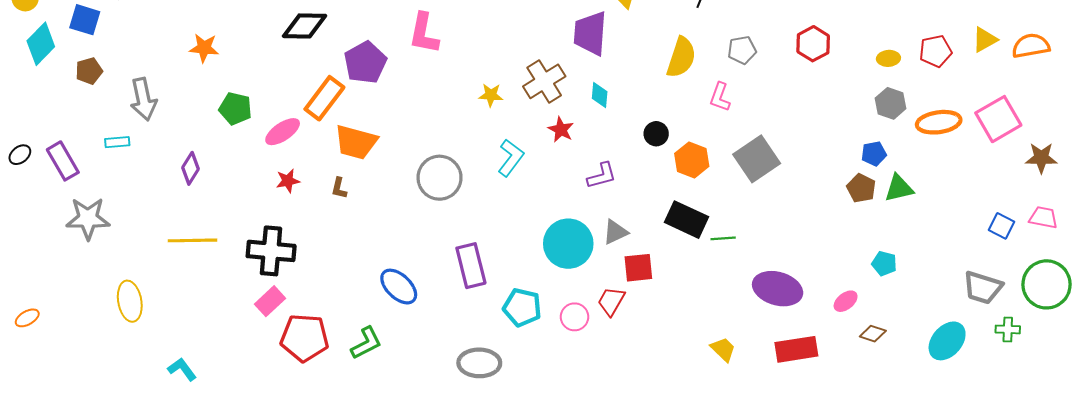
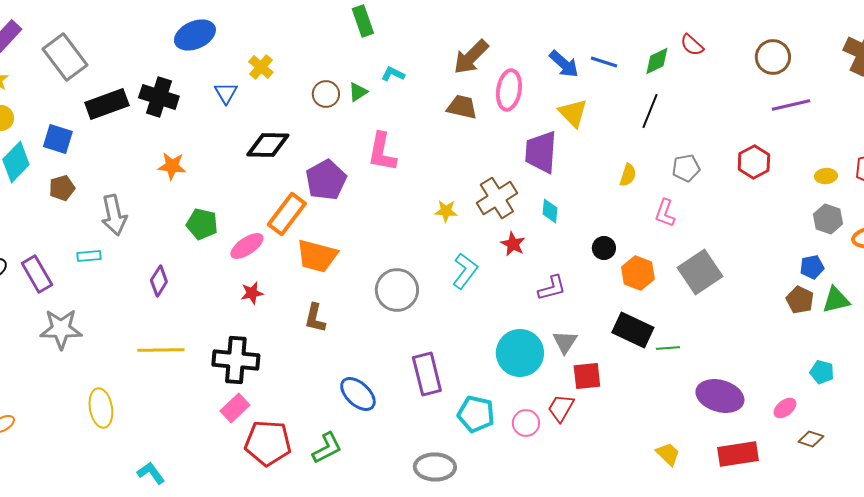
yellow semicircle: (681, 57) -> (628, 175), size x0.6
brown L-shape: (339, 188) -> (315, 318), moved, size x1.4
gray triangle: (615, 232) -> (565, 342), turned -32

